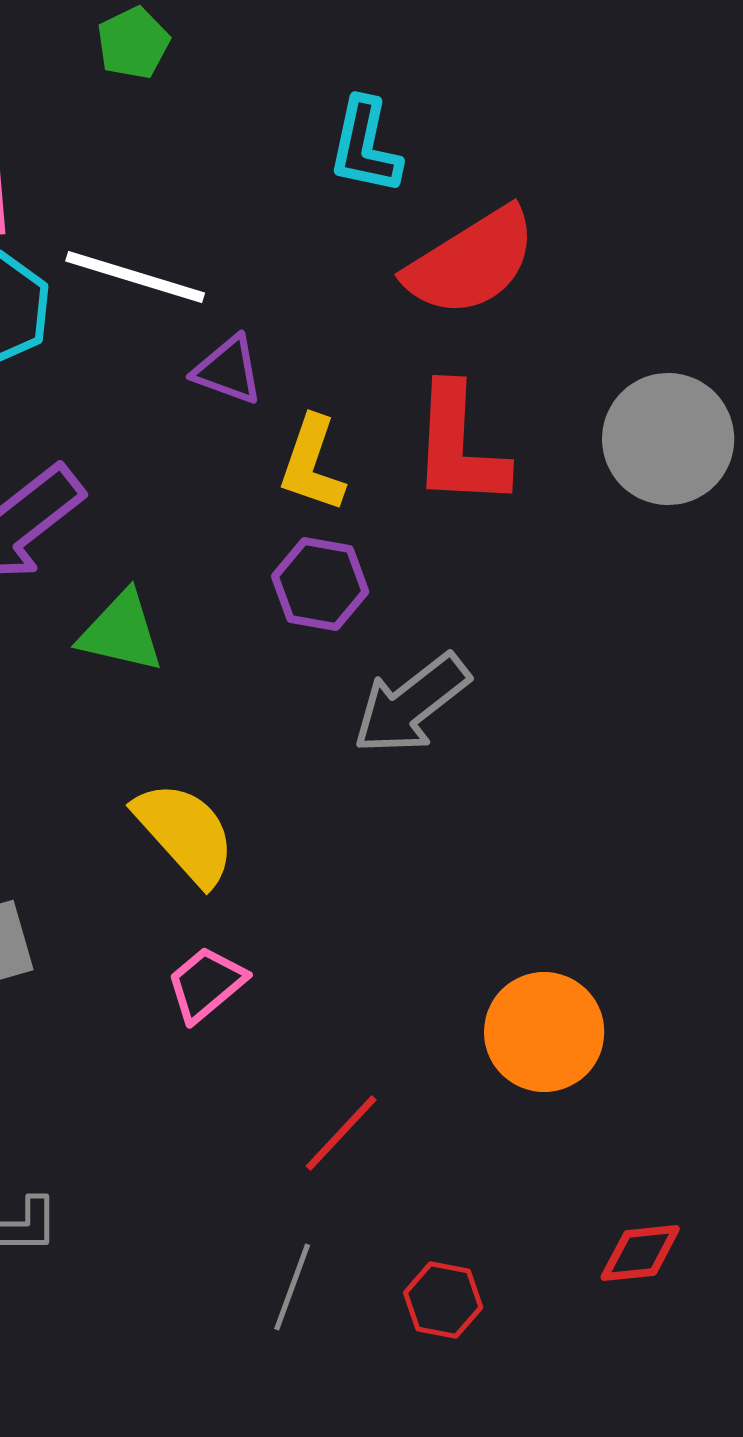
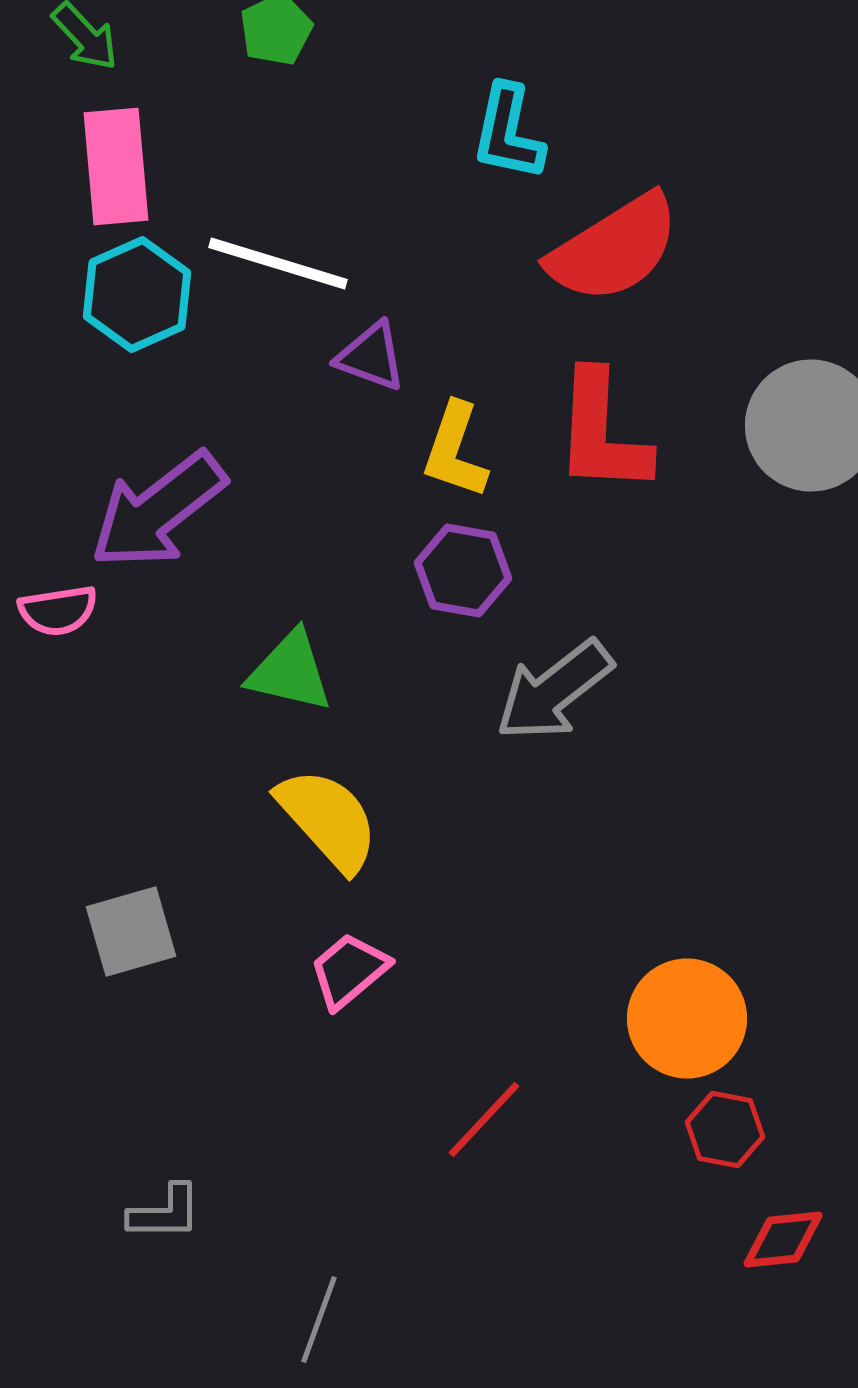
green triangle: (121, 632) -> (290, 672), moved
gray line: (292, 1287) -> (319, 1320), moved
red hexagon: (443, 1300) -> (725, 1130), moved

